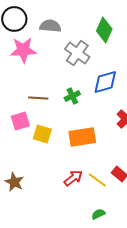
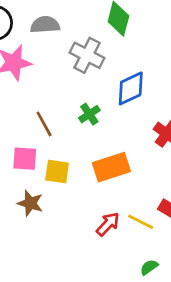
brown line: (38, 98) -> (44, 124), turned 66
pink square: (20, 121) -> (25, 159), turned 30
brown star: (14, 182) -> (30, 203), moved

